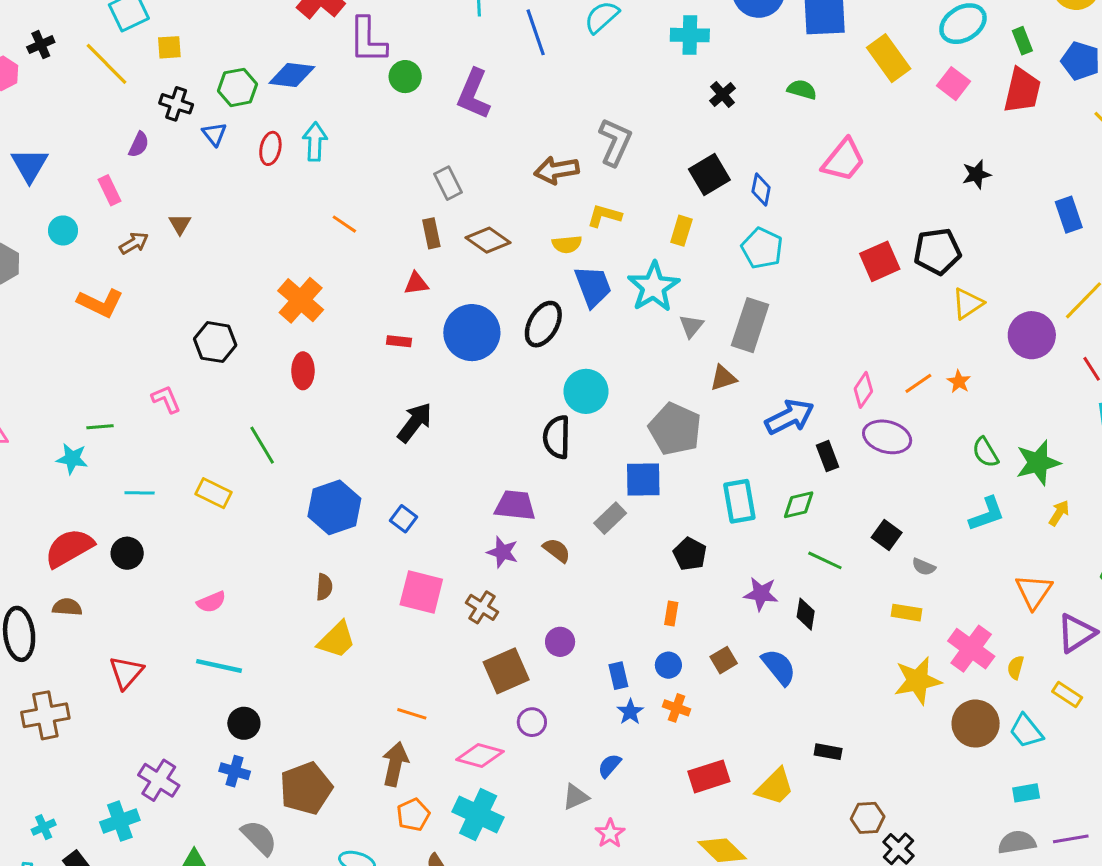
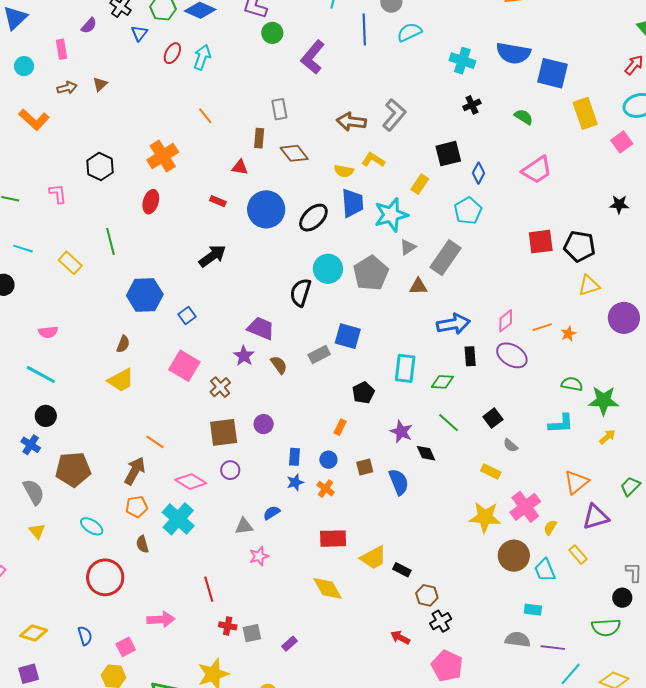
gray pentagon: (675, 429) -> (371, 273), moved
green semicircle: (985, 452) -> (572, 384), turned 115
black diamond: (806, 614) -> (426, 453), turned -50
black rectangle: (828, 752) -> (402, 570), moved

